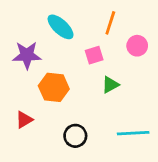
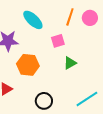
pink circle: (137, 46) -> (90, 18), moved
cyan line: (133, 133) -> (87, 99), turned -30

